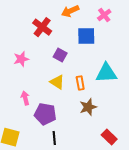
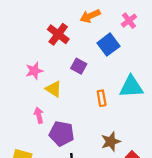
blue square: (86, 36) -> (108, 45), turned -36
yellow triangle: (57, 82) -> (54, 89), moved
brown star: (88, 107) -> (111, 142), moved

